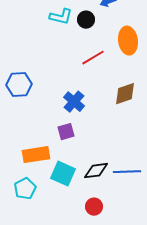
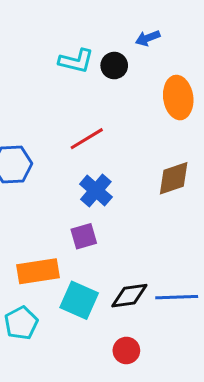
red line: (93, 58) -> (87, 139), moved

